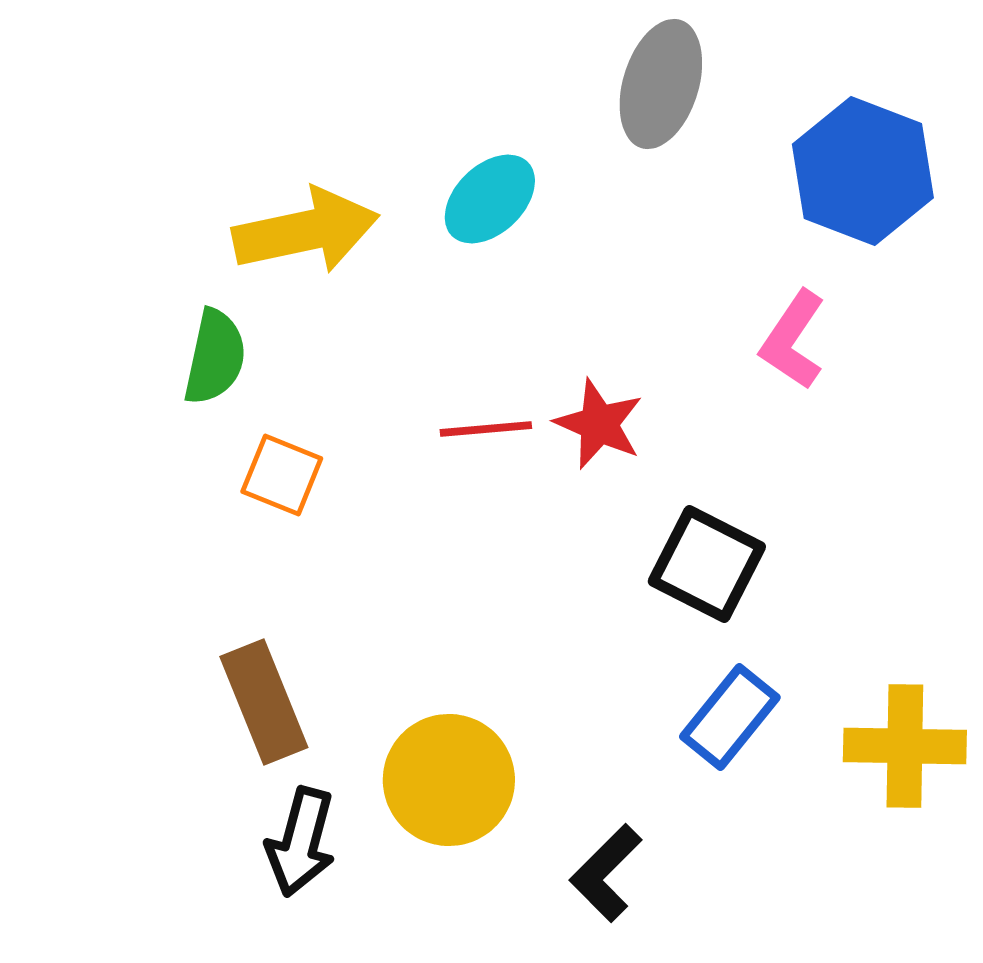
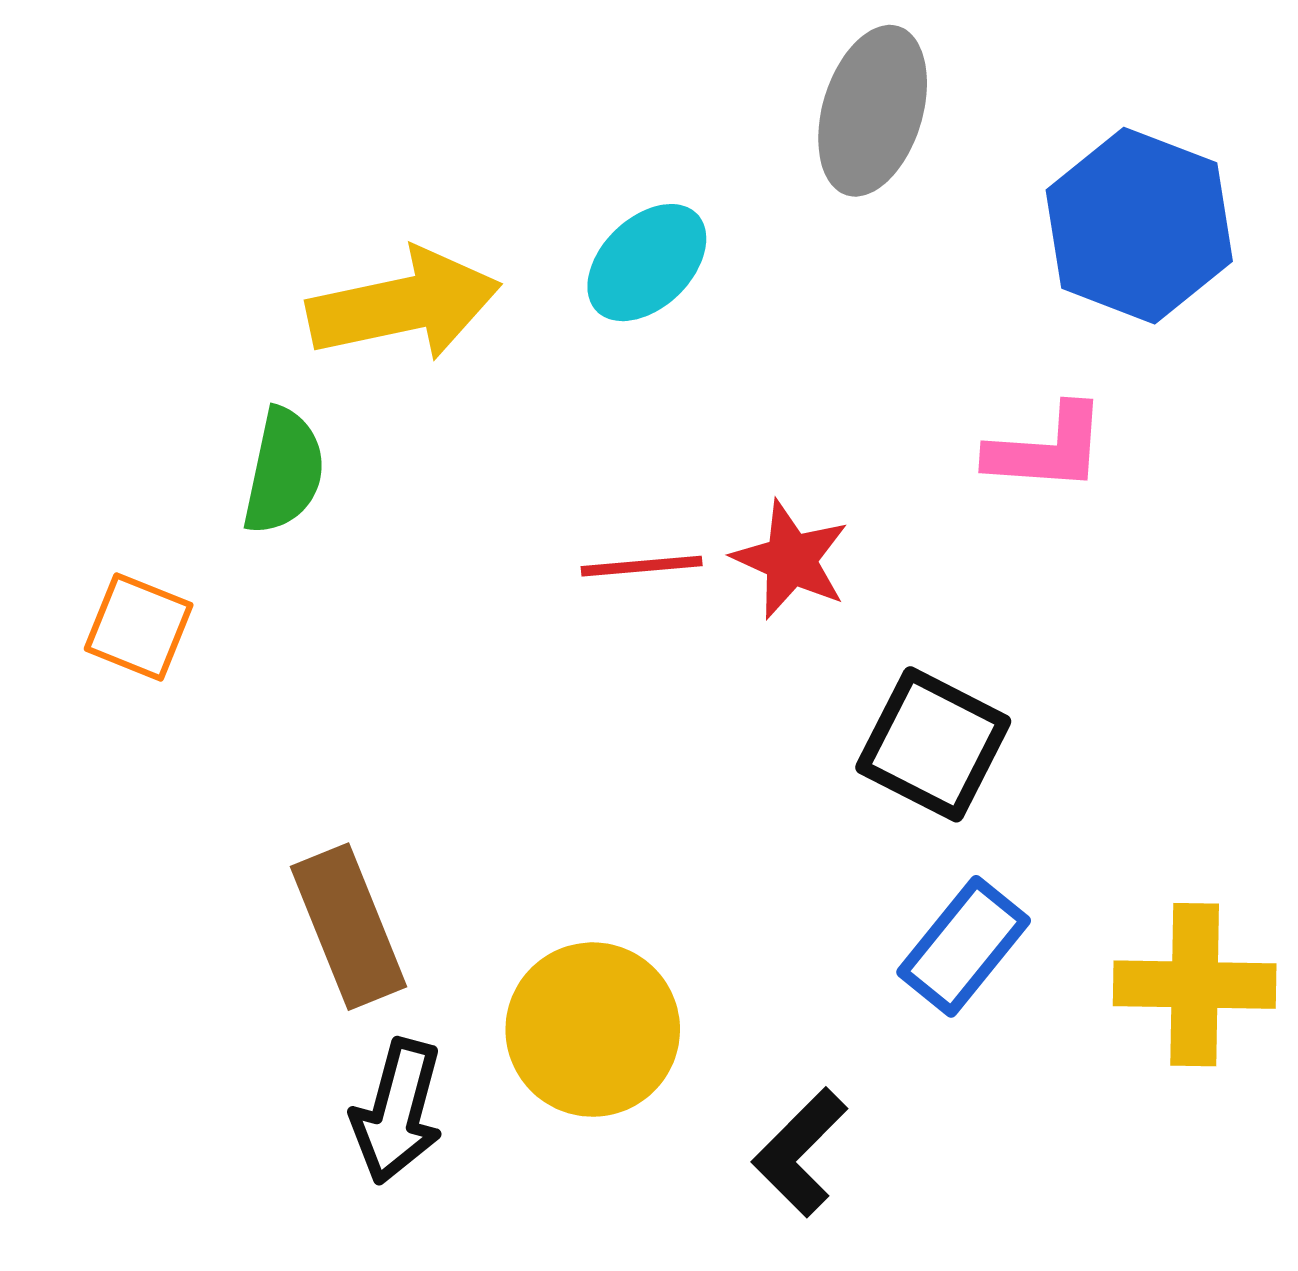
pink L-shape: (793, 340) -> (1047, 449), turned -120
orange square: (282, 475) -> (139, 627), moved

